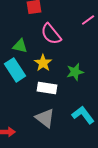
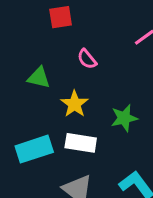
pink semicircle: (51, 34) -> (87, 59), size x0.6
cyan rectangle: (15, 70) -> (34, 149), moved, turned -75

